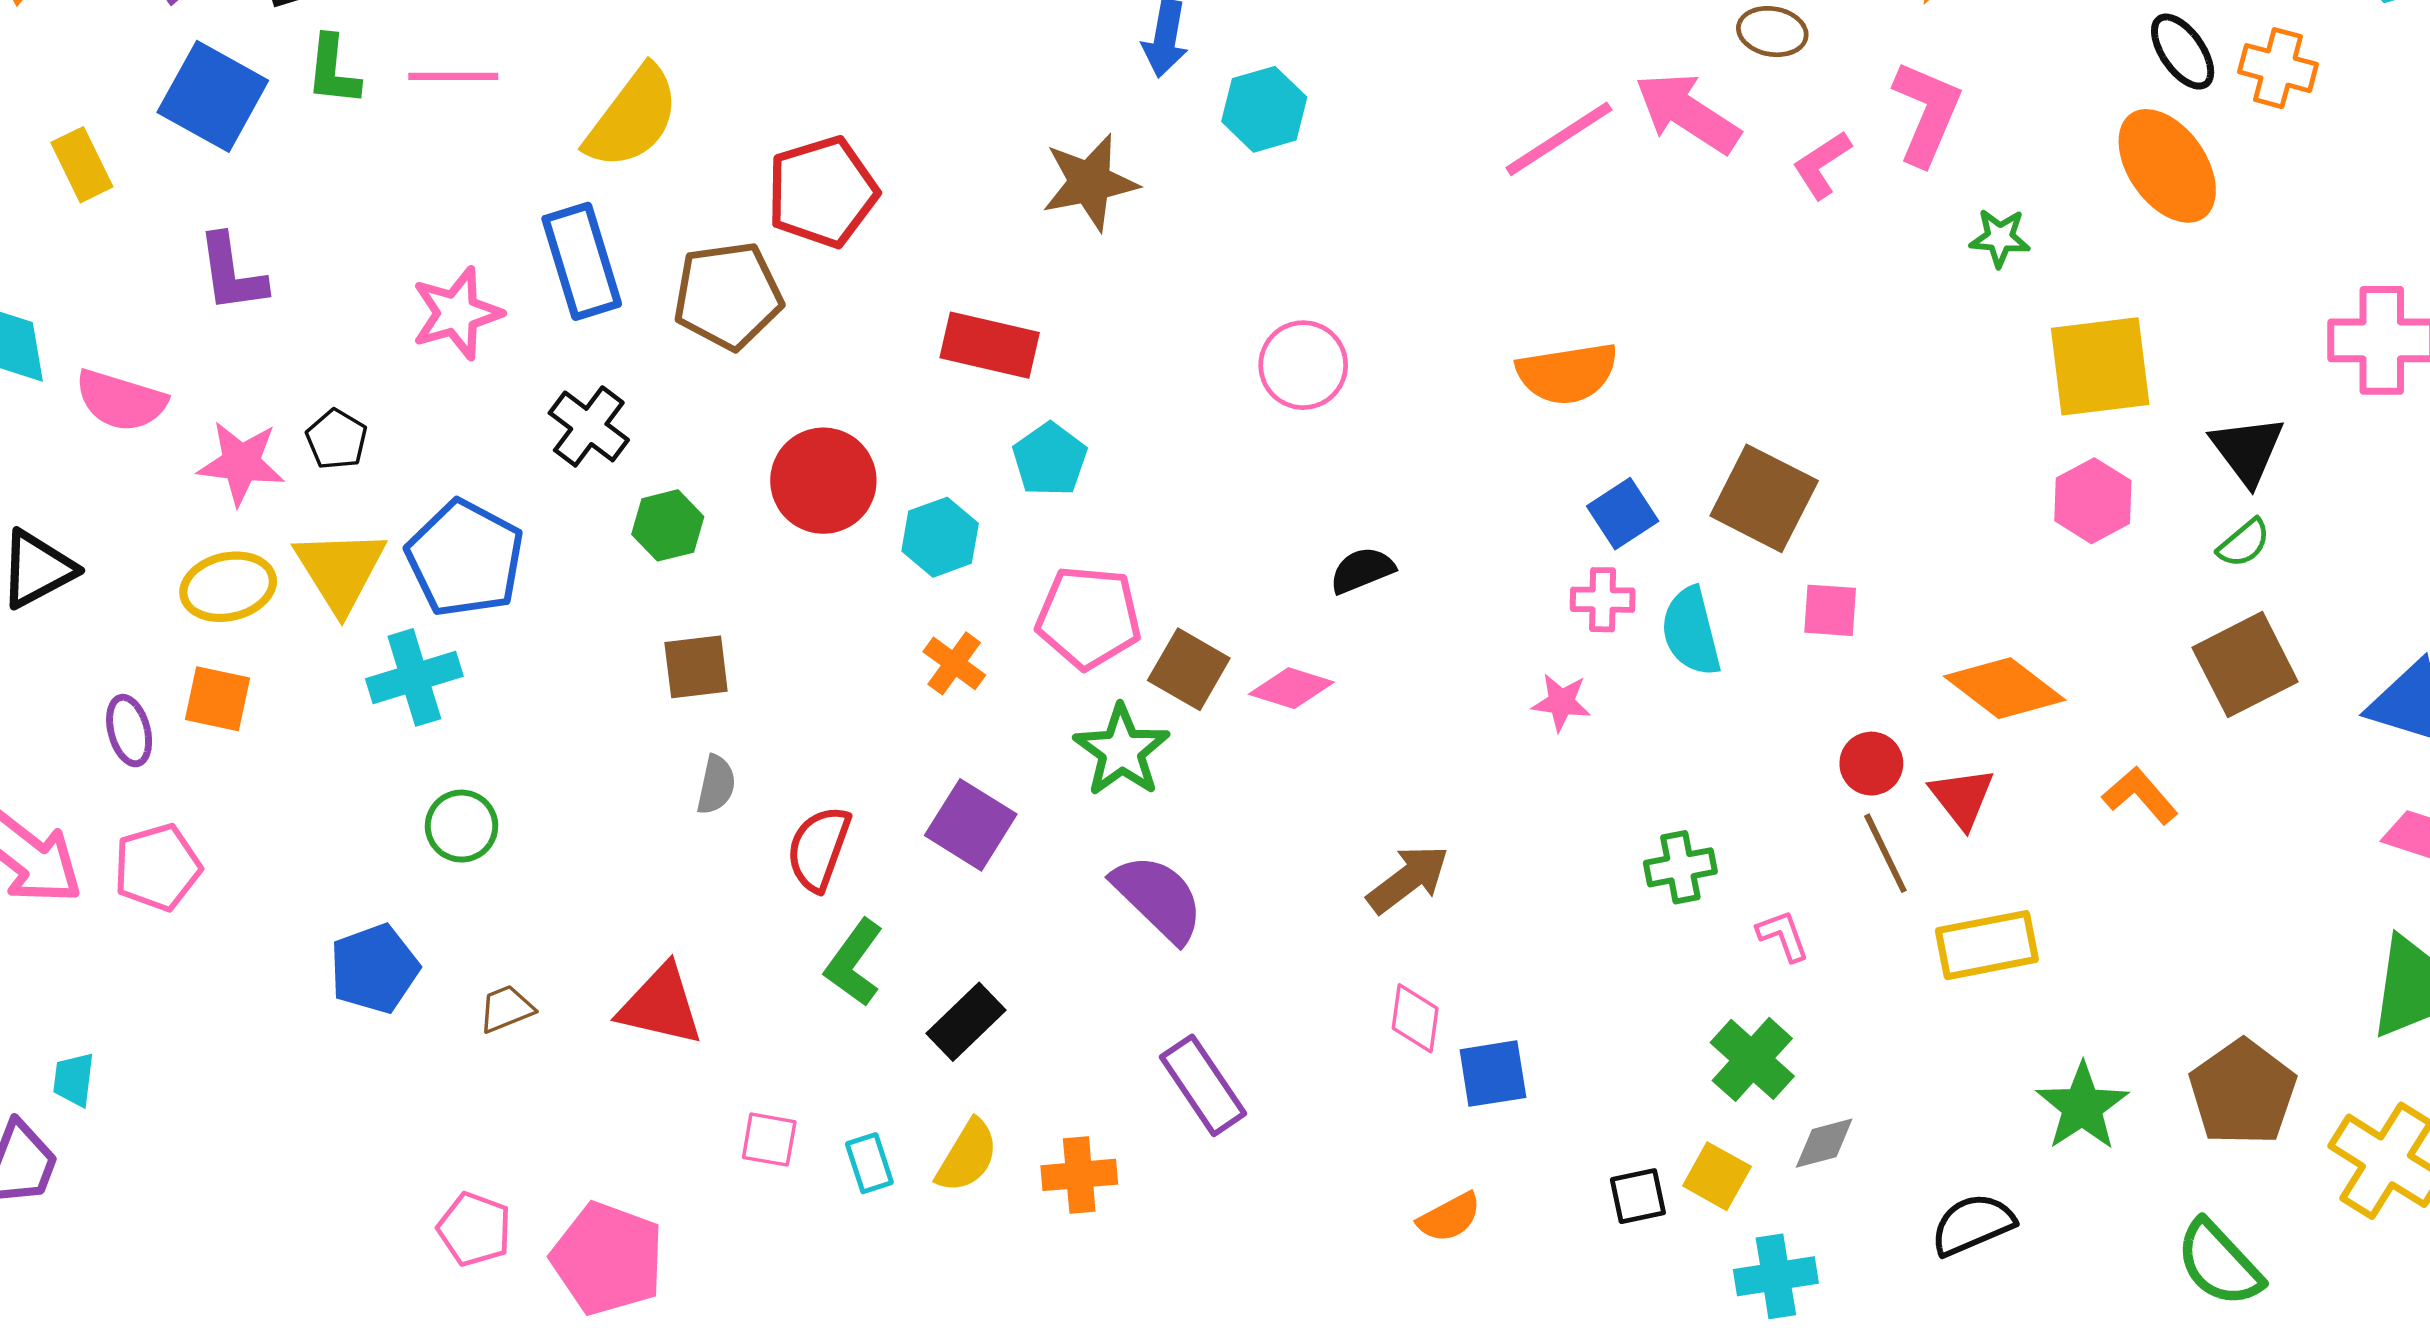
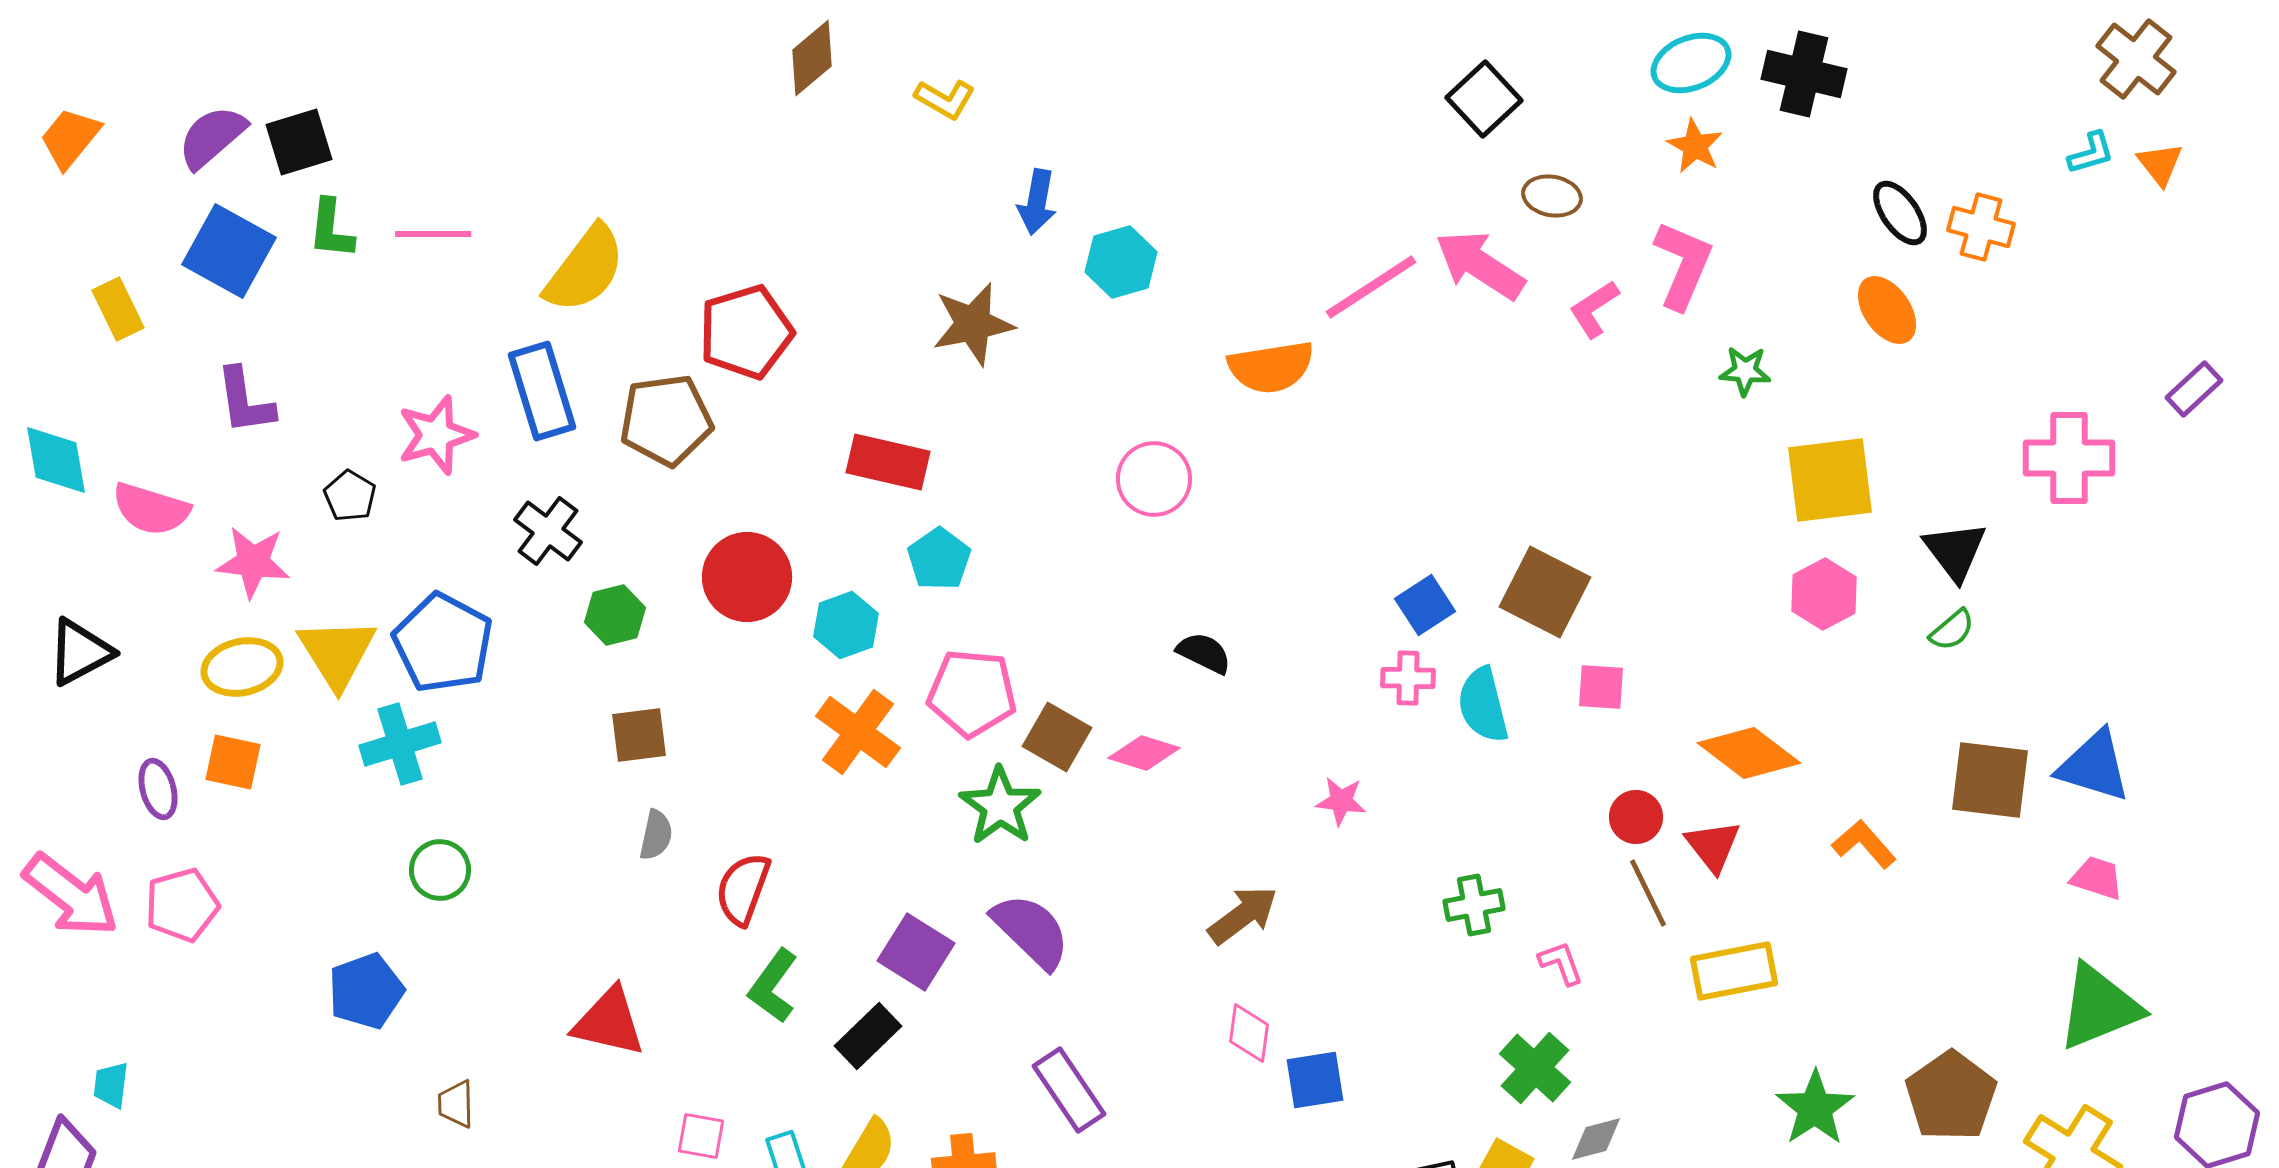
orange ellipse: (2167, 166) -> (1887, 310), size x0.7
orange semicircle: (1567, 373) -> (1271, 367), moved
black pentagon: (337, 439) -> (350, 496), moved
black semicircle: (1362, 570) -> (1204, 653), turned 48
orange cross: (954, 663) -> (858, 732), size x1.6
brown square: (2245, 665) -> (1990, 780), moved, turned 34
pink star: (1561, 702) -> (1341, 801), moved
purple square: (971, 825) -> (916, 952), moved
brown trapezoid: (506, 1009) -> (456, 1104), moved, turned -69

